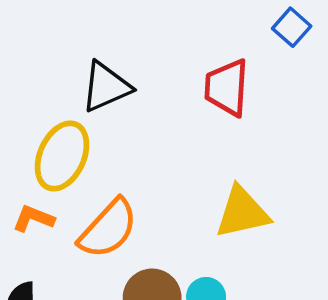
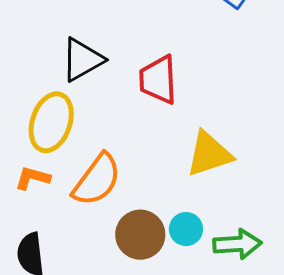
red trapezoid: (227, 88) -> (158, 80), moved

